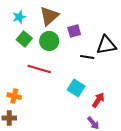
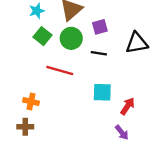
black line: (87, 57) -> (99, 53), moved
cyan square: (76, 88) -> (102, 92), turned -30

